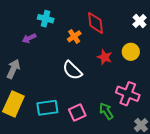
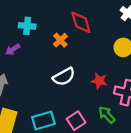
red star: (105, 57) -> (99, 81), moved
white semicircle: (72, 70) -> (64, 77), turned -65

